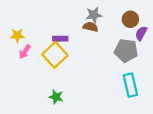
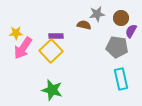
gray star: (94, 15) -> (97, 14), moved
pink arrow: (25, 52) -> (23, 48), size x1.6
green star: (56, 97) -> (52, 90), size x1.5

